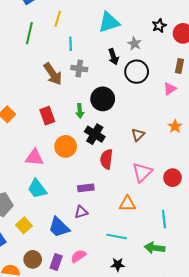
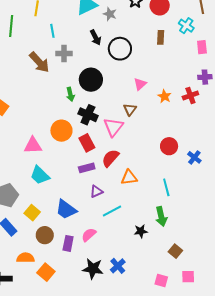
gray star: (134, 44) -> (110, 14), moved
pink triangle: (170, 89) -> (140, 84), moved
red rectangle: (47, 116) -> (87, 143), moved
red semicircle: (106, 159) -> (110, 158), moved, turned 42
pink triangle: (142, 172) -> (113, 127), moved
purple triangle: (81, 212) -> (96, 192), moved
cyan line: (117, 237) -> (112, 211), moved, turned -30
green arrow: (155, 248) -> (161, 216), turned -102
brown circle: (33, 259) -> (45, 235), moved
black star: (118, 264) -> (141, 231), moved

